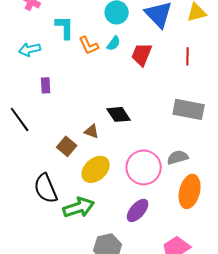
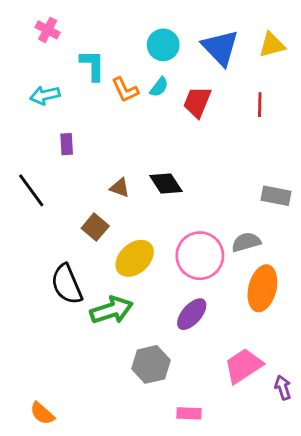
gray rectangle: (189, 109) -> (276, 196), moved, size x0.7
brown triangle: (92, 131) -> (120, 188), moved

